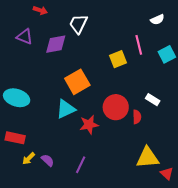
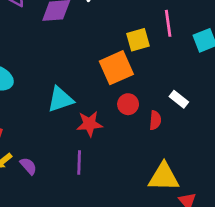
orange square: (77, 82) -> (116, 68), moved
red circle: (116, 107) -> (128, 104), size x0.6
purple line: (81, 165) -> (79, 162), moved, turned -30

